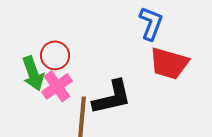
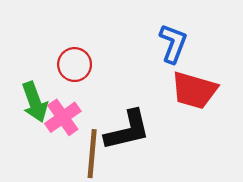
red circle: (55, 55) -> (75, 65), moved

